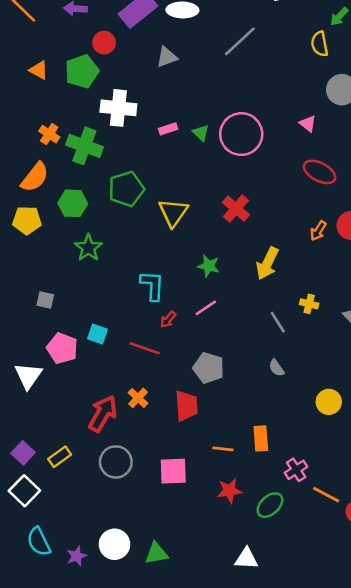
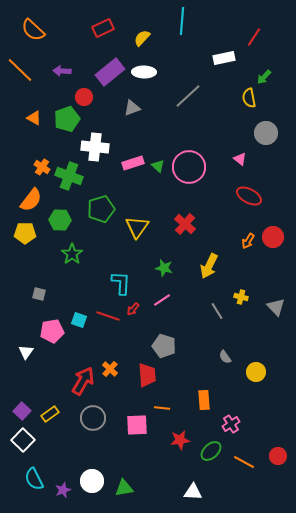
pink rectangle: (168, 129) -> (133, 163), size x1.5
pink pentagon: (62, 348) -> (52, 331), turned -30
red line: (145, 348) -> (108, 316), moved
gray semicircle: (276, 368) -> (225, 357), moved
white triangle: (28, 376) -> (26, 352), size x0.7
orange line: (223, 449) -> (162, 408), moved
orange line: (326, 495) -> (244, 462), moved

